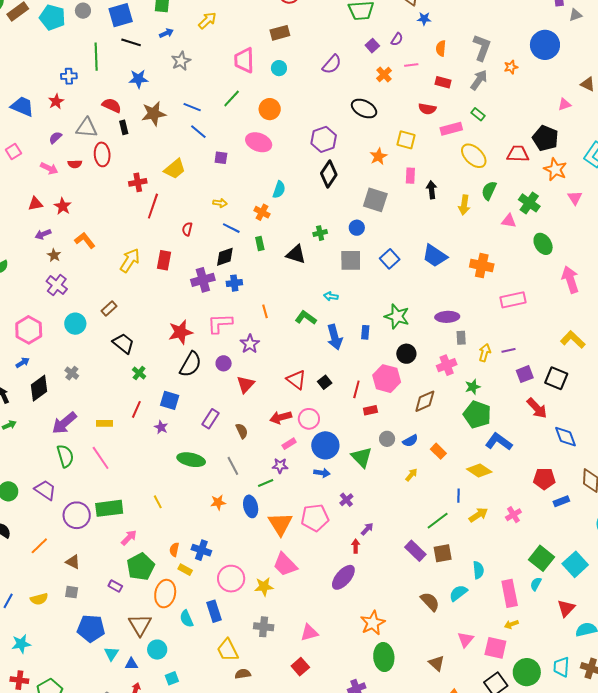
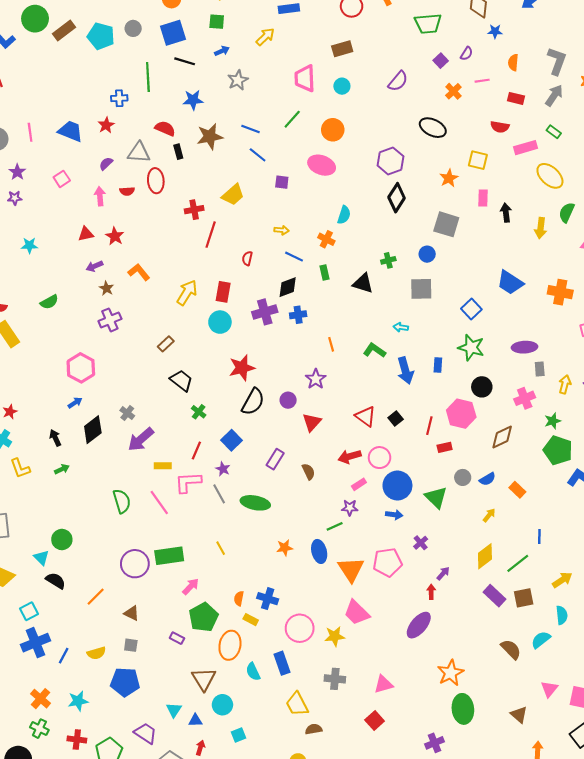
pink arrow: (49, 168) -> (100, 196), turned -120
blue square: (390, 259) -> (471, 309), moved
purple cross: (57, 285) -> (110, 320), turned 30
pink L-shape: (220, 323) -> (188, 482), moved
cyan circle: (75, 324) -> (220, 322), moved
blue square: (170, 400) -> (232, 440), turned 30
purple arrow: (64, 423) -> (141, 439), moved
gray line: (233, 466) -> (219, 494), moved
yellow diamond: (479, 471) -> (485, 556), moved, turned -70
purple trapezoid: (45, 490) -> (146, 733), moved
yellow arrow: (478, 515) -> (562, 580), moved
blue pentagon: (91, 628) -> (125, 682), moved

